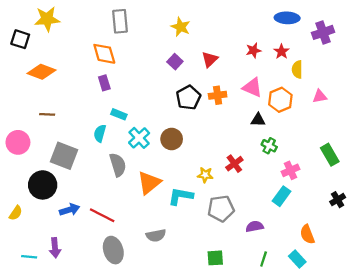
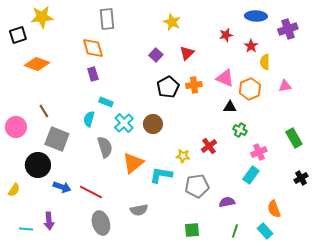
yellow star: (181, 27) -> (172, 22), moved
black square: (20, 39) -> (18, 35), turned -36
red star: (253, 50) -> (226, 35), moved
brown line: (47, 114) -> (44, 111), moved, turned 56
blue arrow: (70, 210) -> (62, 187), turned 36

